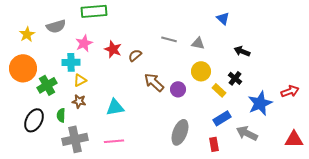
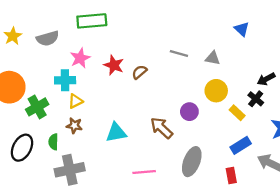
yellow star: (27, 34) -> (13, 36), moved
black arrow: (242, 51) -> (266, 79), moved, turned -49
brown arrow: (154, 82) -> (162, 128), moved
pink line: (114, 141) -> (144, 172), moved

